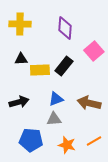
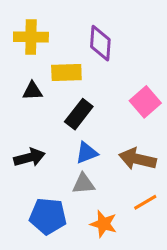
pink square: (94, 51) -> (145, 102), moved
black rectangle: (64, 66) -> (79, 114), moved
yellow rectangle: (40, 70) -> (66, 72), moved
orange line: (94, 141) -> (145, 202), moved

